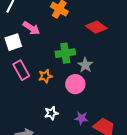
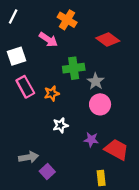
pink arrow: (31, 28) -> (48, 40), moved
pink circle: (75, 84) -> (100, 104), moved
white star: (51, 113) -> (60, 125), moved

